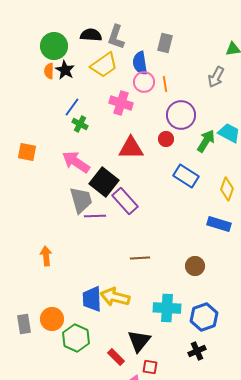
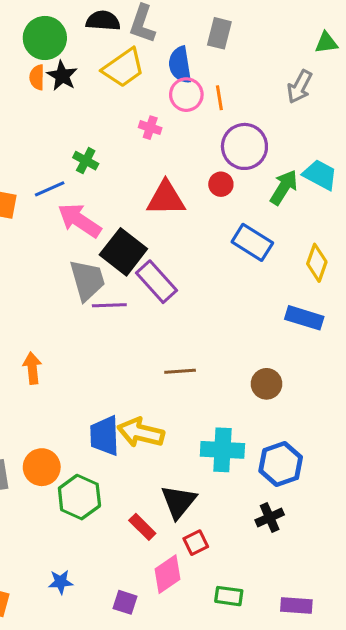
pink cross: (121, 103) -> (150, 128), size x0.6
blue line: (72, 107) -> (50, 189), moved, turned 30
red square: (150, 367) -> (196, 543), turned -35

